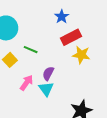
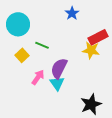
red rectangle: (71, 37) -> (98, 37), moved
purple semicircle: (48, 73) -> (59, 68), size x1.5

